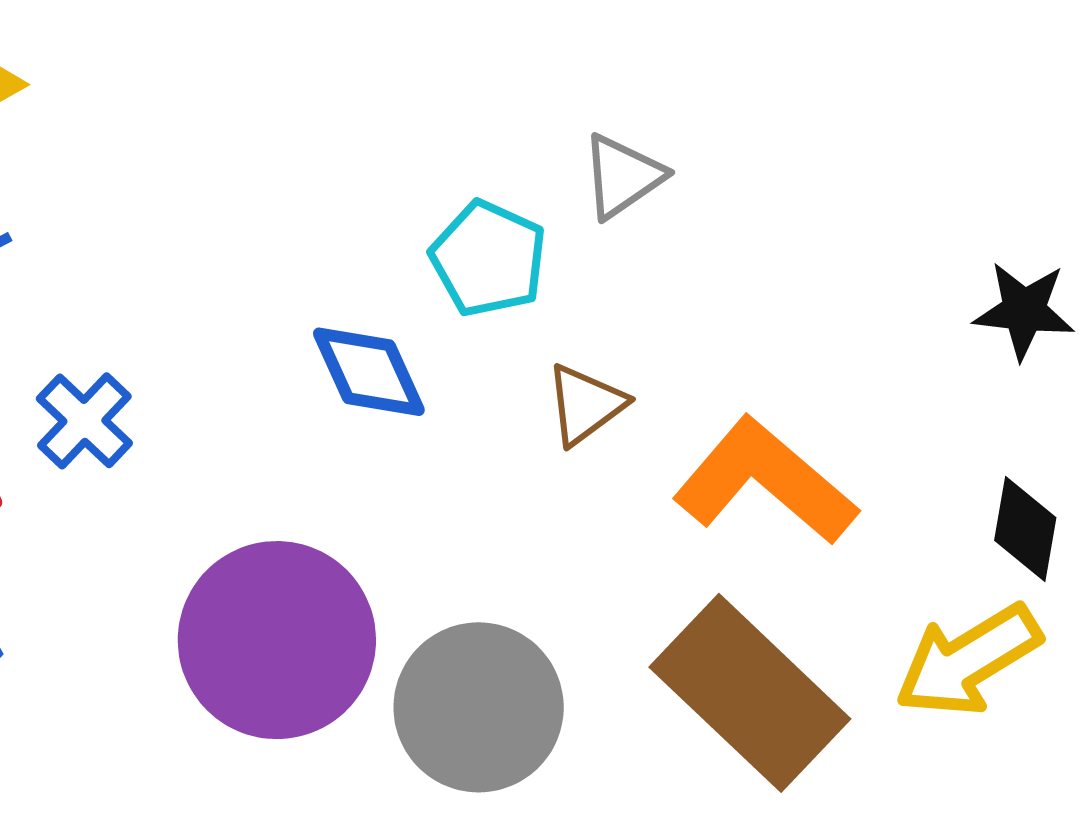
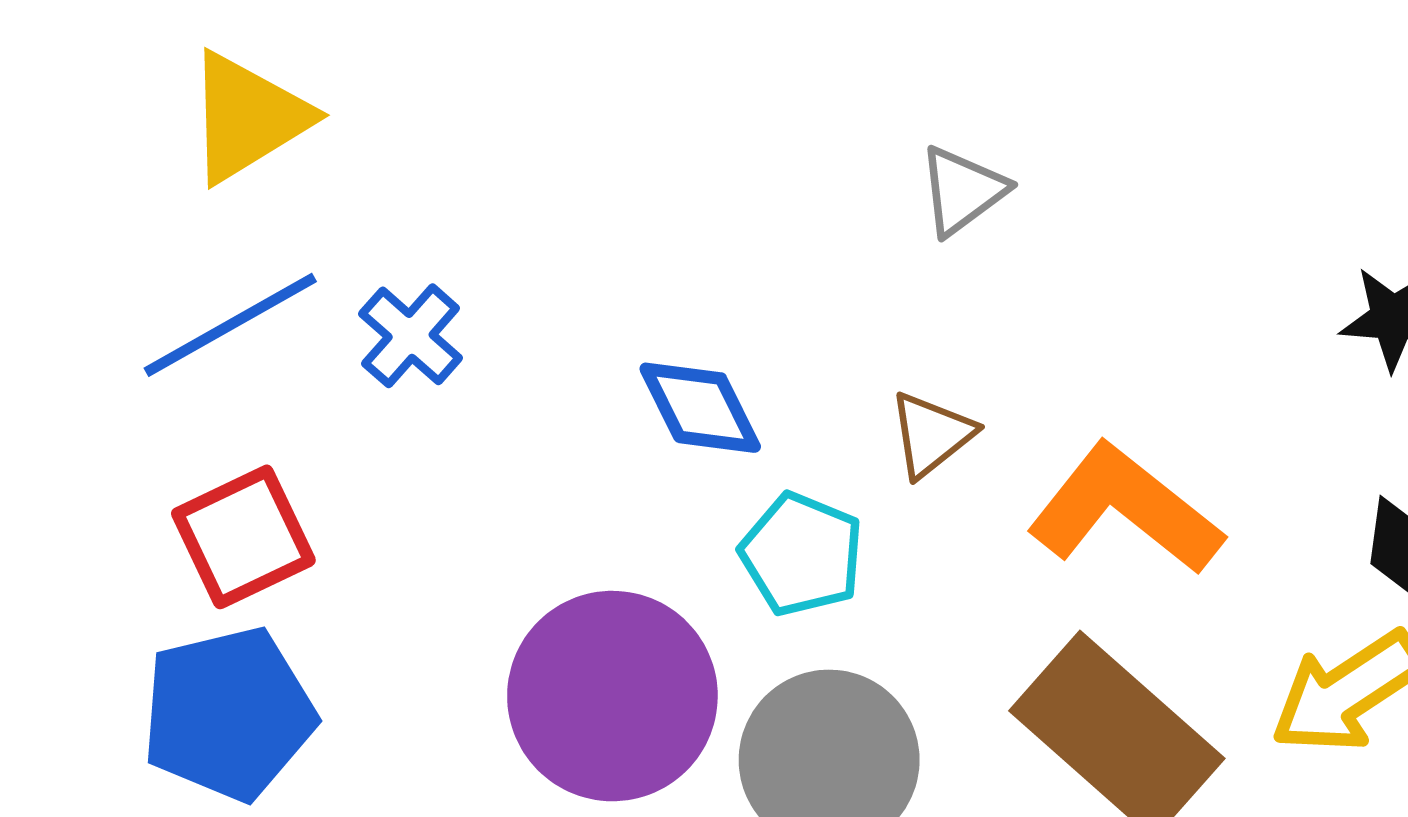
cyan pentagon: (488, 259) -> (802, 554), moved
blue cross: (84, 421) -> (411, 336), moved

